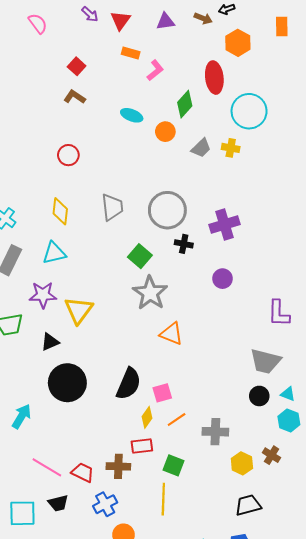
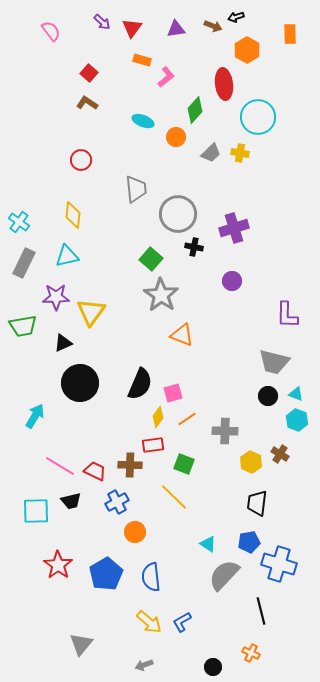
gray trapezoid: (112, 207) -> (136, 189), moved
yellow line: (163, 499) -> (174, 497), turned -48
black trapezoid: (248, 505) -> (257, 503), turned -68

